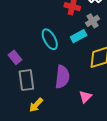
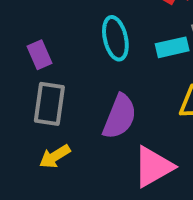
pink triangle: (85, 97) -> (153, 167), size x1.6

